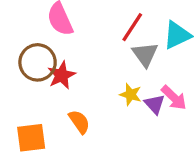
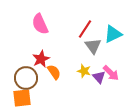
brown circle: (38, 62) -> (26, 78), moved
orange semicircle: (79, 122) -> (54, 72), moved

